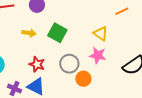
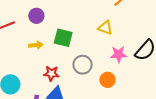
pink star: (98, 55) -> (119, 54), moved
orange circle: (83, 79) -> (107, 80), moved

